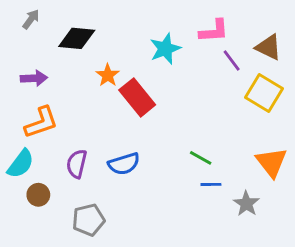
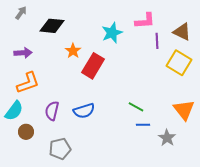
purple line: (232, 60) -> (157, 41), turned 35
red rectangle: (137, 97) -> (93, 66), turned 70

